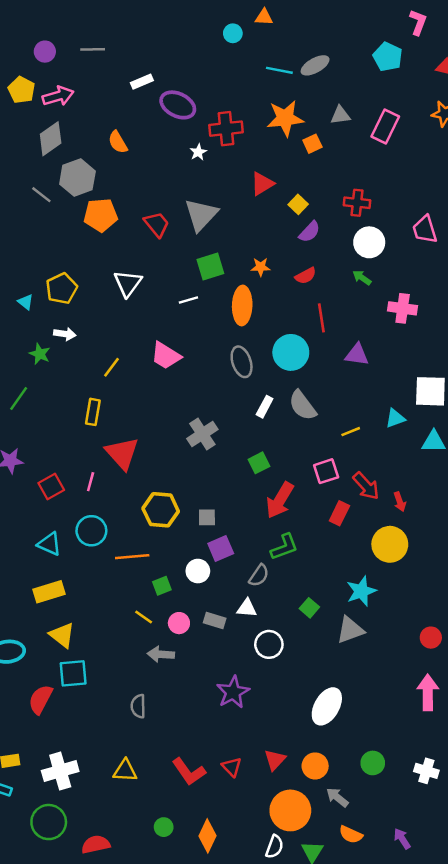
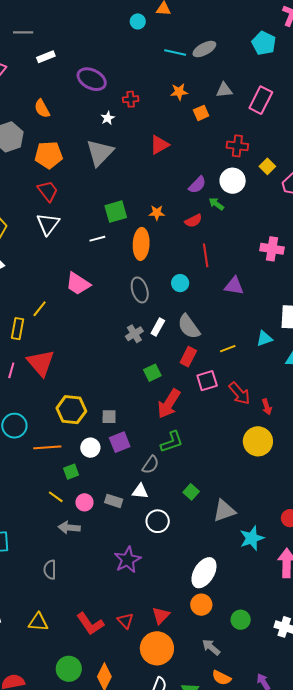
white rectangle: (142, 82) -> (46, 57), moved
orange star: (285, 118) -> (179, 92), size x0.6
red cross: (226, 129) -> (131, 99), size x0.6
red cross: (357, 203) -> (237, 146), moved
yellow square: (298, 204) -> (267, 166), moved
orange pentagon: (101, 215) -> (49, 155), moved
gray triangle: (201, 215) -> (100, 153), moved
red trapezoid: (157, 224) -> (48, 191), moved
white circle: (369, 242) -> (233, 181), moved
green arrow: (362, 278) -> (216, 204), moved
cyan circle: (291, 352) -> (180, 283), size x0.6
yellow line: (112, 367) -> (40, 309), moved
gray cross: (202, 434) -> (134, 334), moved, size x0.7
pink line: (91, 482) -> (11, 370), moved
red rectangle: (339, 513) -> (188, 357), moved
white circle: (198, 571) -> (90, 448), moved
cyan star: (361, 591) -> (252, 538), moved
orange circle: (315, 766) -> (201, 605), moved
orange circle: (290, 810) -> (157, 648), moved
green circle: (164, 827) -> (69, 669), size x1.6

